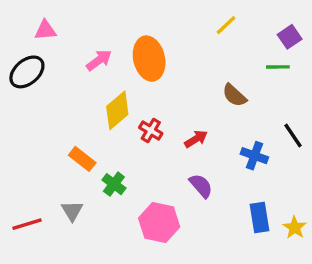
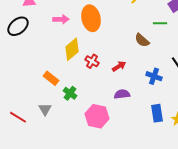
pink arrow: (99, 60) -> (61, 19), turned 35
green line: (278, 67) -> (160, 23), moved
purple semicircle: (201, 186) -> (122, 94), turned -56
red line: (27, 224) -> (18, 117), turned 48

